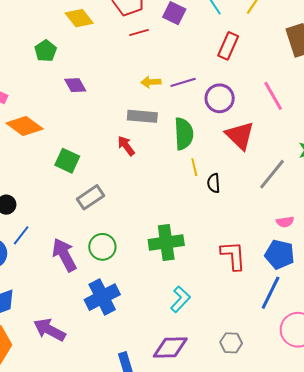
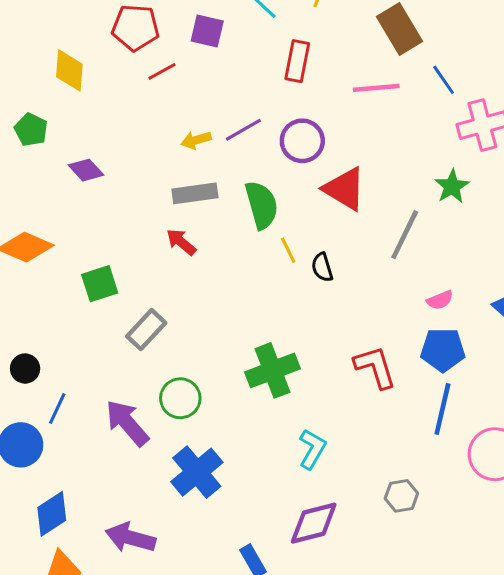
yellow diamond: (79, 18) -> (69, 70), turned 56
pink line: (273, 96) -> (376, 88), moved, turned -52
green square: (67, 161) -> (100, 284), turned -30

